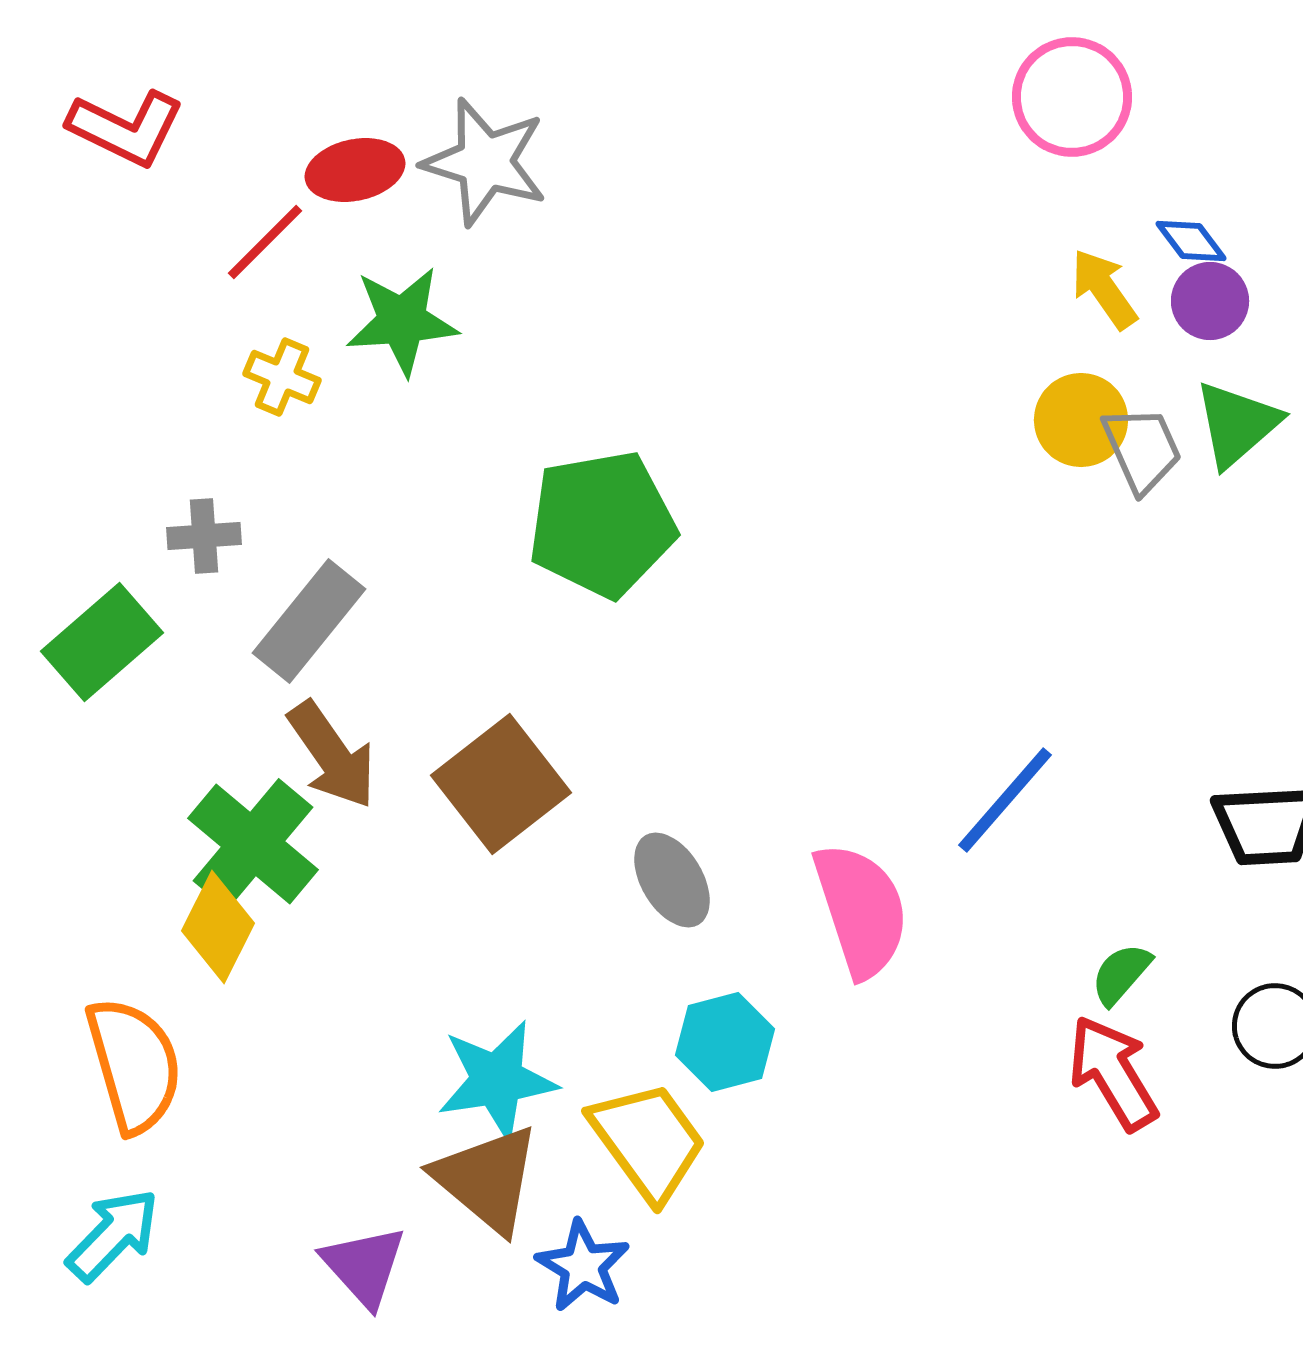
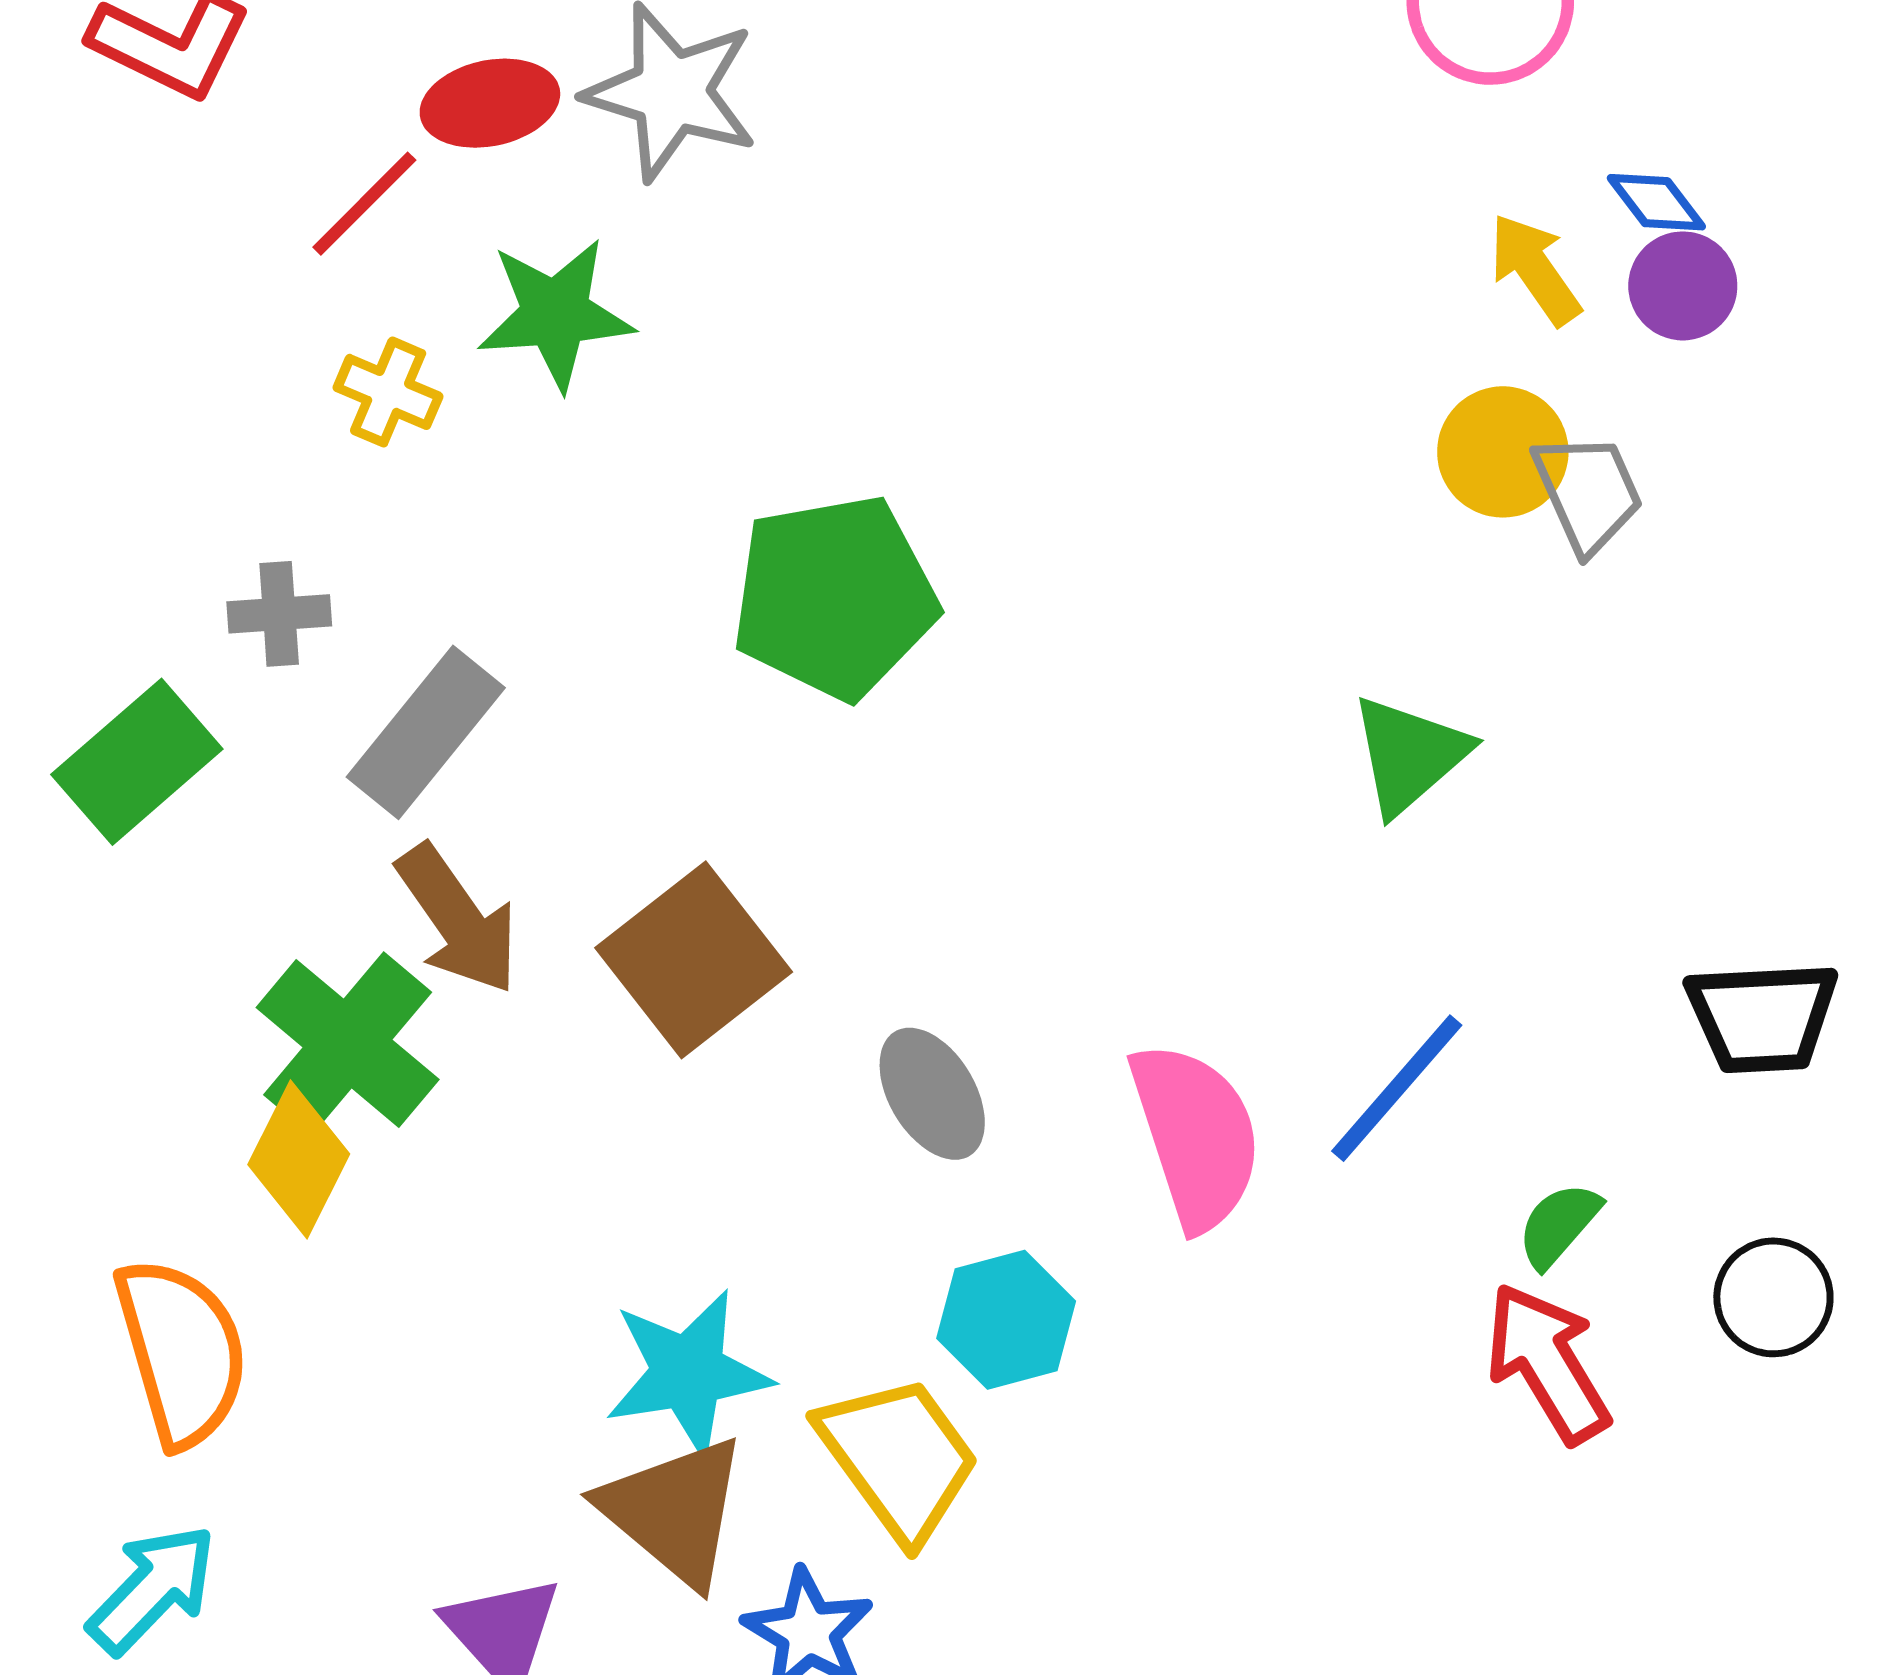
green triangle: (1237, 424) -> (1409, 755), moved
blue line: (1005, 800) -> (1397, 1088), moved

